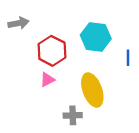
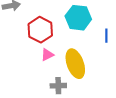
pink triangle: (47, 80) -> (47, 55), moved

